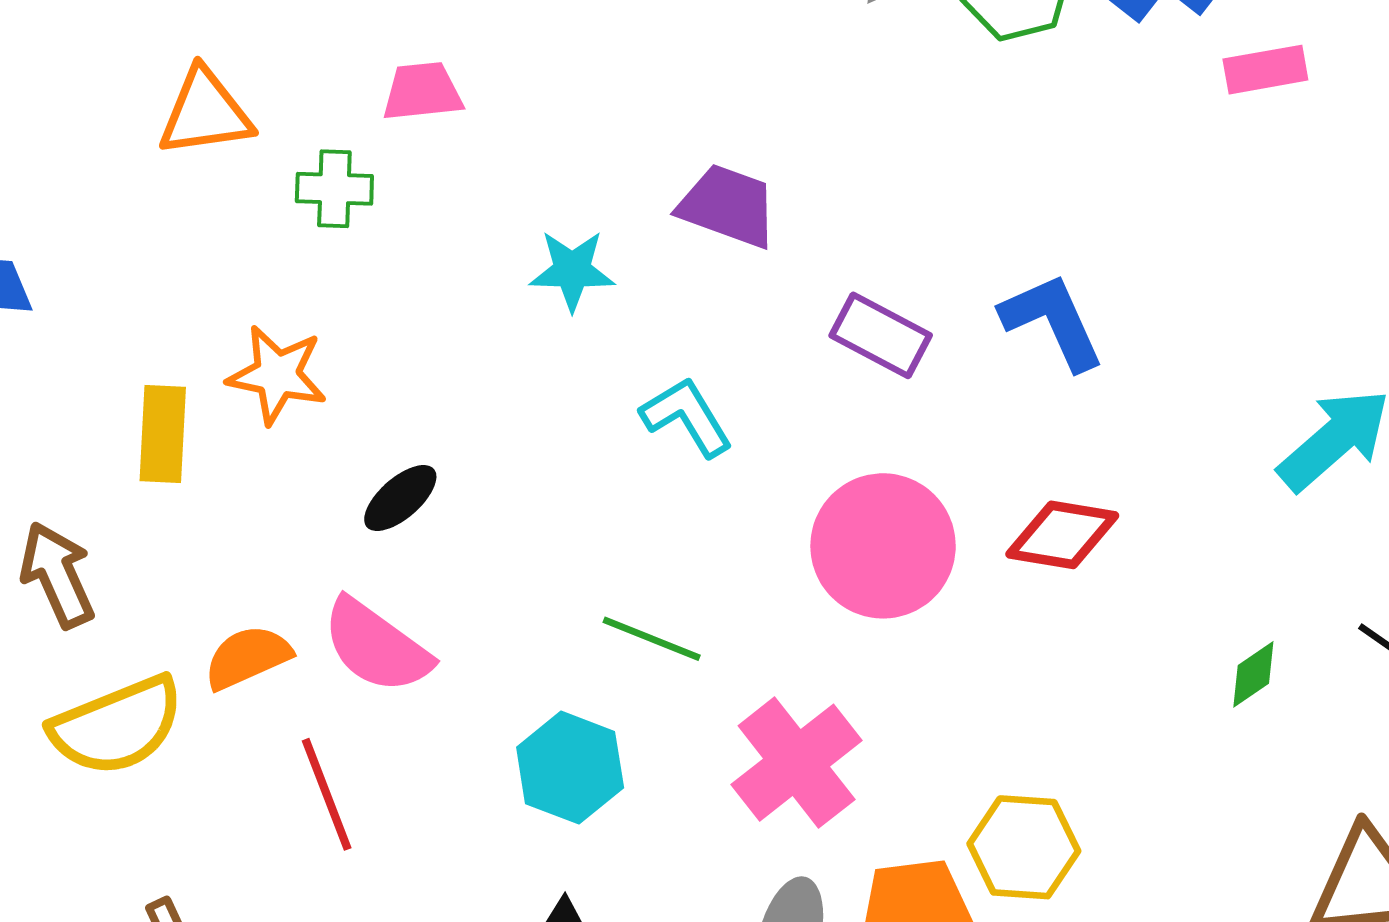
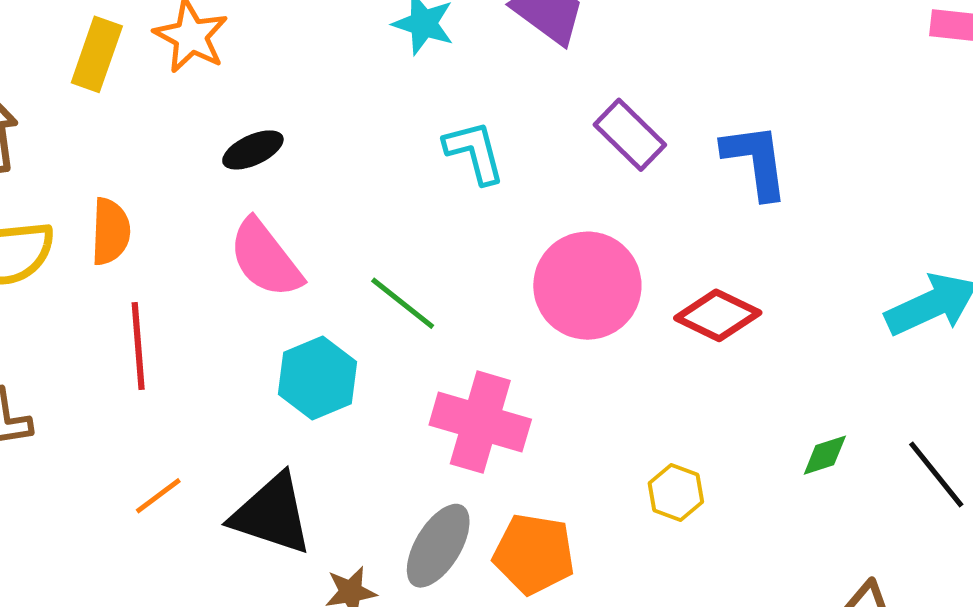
pink semicircle: (376, 646) -> (265, 258), moved
orange semicircle: (248, 657) -> (110, 232), turned 100
pink cross: (797, 763) -> (480, 422), turned 38
yellow hexagon: (1024, 847) -> (676, 492), moved, size x0.7

